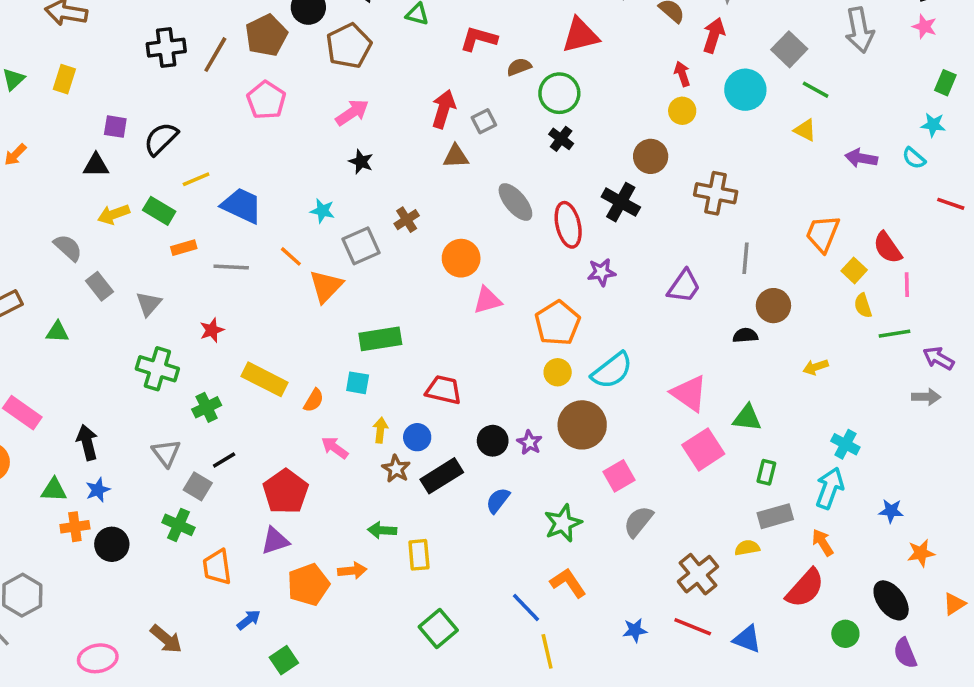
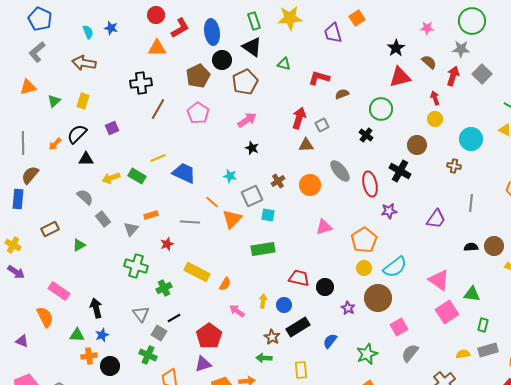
red triangle: (580, 35) -> (400, 77), moved
gray square: (789, 49) -> (482, 74), moved
brown line: (215, 55) -> (158, 109), moved
cyan circle: (745, 90) -> (471, 139), moved
green circle: (559, 93) -> (381, 109), moved
purple square: (115, 127) -> (112, 128), turned -32
black semicircle: (161, 139) -> (77, 134), moved
black triangle: (96, 165) -> (86, 159), moved
brown cross: (716, 193) -> (454, 166), size x0.6
orange rectangle: (184, 248) -> (151, 215), moved
orange circle: (461, 258) -> (310, 185), moved
gray line: (231, 267) -> (190, 222), moved
brown circle: (773, 306) -> (494, 246), moved
green triangle: (57, 332) -> (79, 245), turned -32
cyan square: (358, 383) -> (268, 215), moved
black circle: (493, 441) -> (325, 287), moved
brown star: (396, 469) -> (272, 337), moved
yellow semicircle: (747, 548) -> (463, 354), moved
yellow rectangle: (419, 555) -> (301, 370), moved

